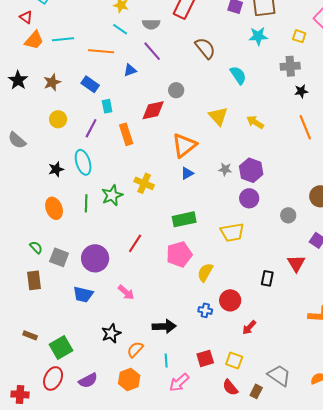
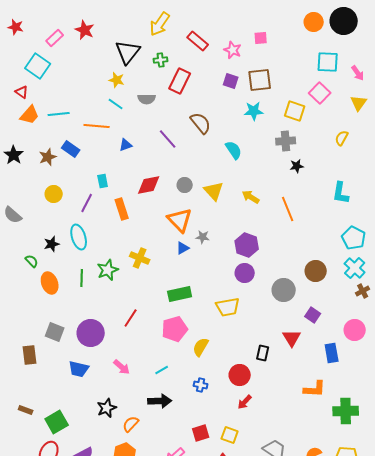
yellow square: (299, 36) -> (295, 111), size x1.5
purple line: (152, 51) -> (168, 139), moved
blue rectangle: (90, 84) -> (71, 149), moved
gray circle: (176, 90) -> (185, 185), moved
orange line: (305, 127) -> (288, 209), moved
orange triangle: (184, 145) -> (180, 220), turned -36
gray star: (225, 169) -> (203, 237), moved
gray circle: (288, 215) -> (284, 290), size x1.5
green semicircle: (36, 247) -> (32, 261), moved
red circle: (230, 300) -> (240, 375), moved
cyan line: (166, 360) -> (162, 370), moved, turned 64

